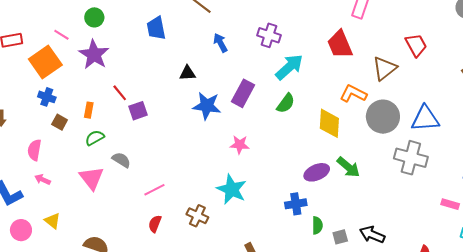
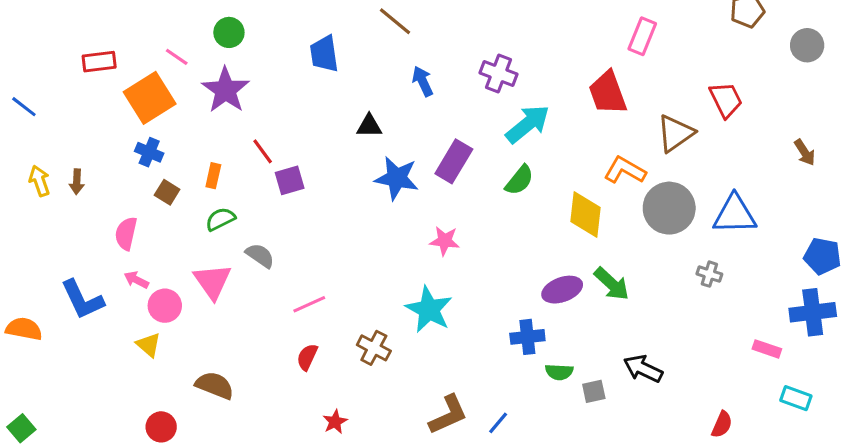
gray cross: (411, 158) -> (709, 274), size x0.5
green semicircle: (317, 225) -> (559, 372), turned 90
pink circle: (21, 230) -> (165, 306), moved
black arrow: (372, 235) -> (643, 369), moved

